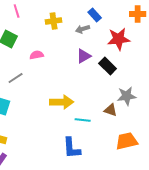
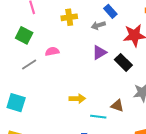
gray line: (16, 78) -> (29, 64), moved
yellow arrow: (62, 102) -> (77, 99), size x0.7
brown triangle: (111, 110) -> (117, 106), moved

